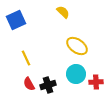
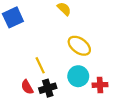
yellow line: (26, 58) -> (40, 65), moved

